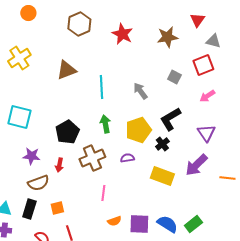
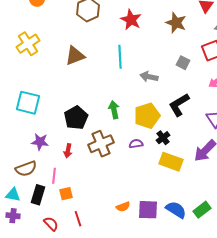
brown star: (167, 37) -> (176, 23), turned 30
cyan line: (101, 87) -> (120, 57), moved
gray arrow: (140, 91) -> (149, 77), turned -42
black cross: (162, 144) -> (163, 138), moved
brown semicircle: (38, 183) -> (26, 169), moved
pink line: (103, 193) -> (54, 176), moved

